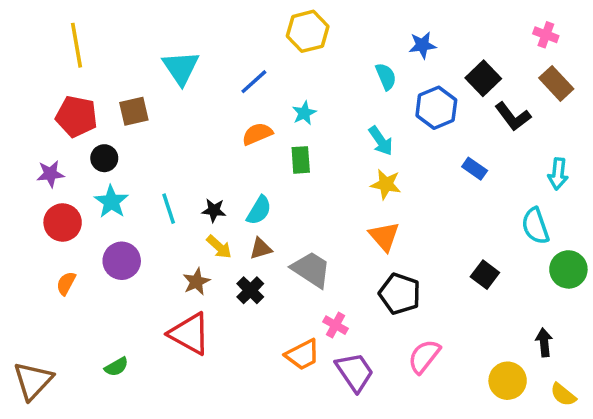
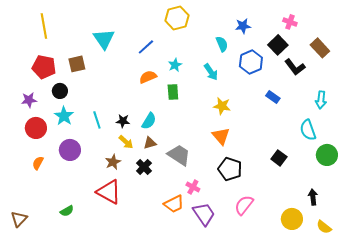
pink cross: (546, 35) -> (290, 22), moved
cyan arrow: (381, 141) -> (211, 72), moved
brown triangle: (33, 381) -> (19, 219), size x0.7

